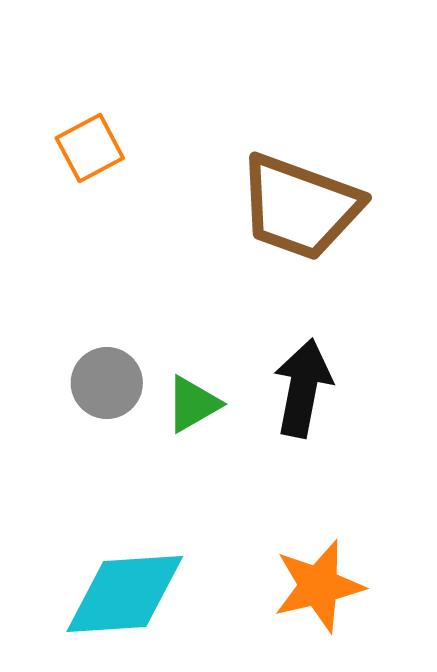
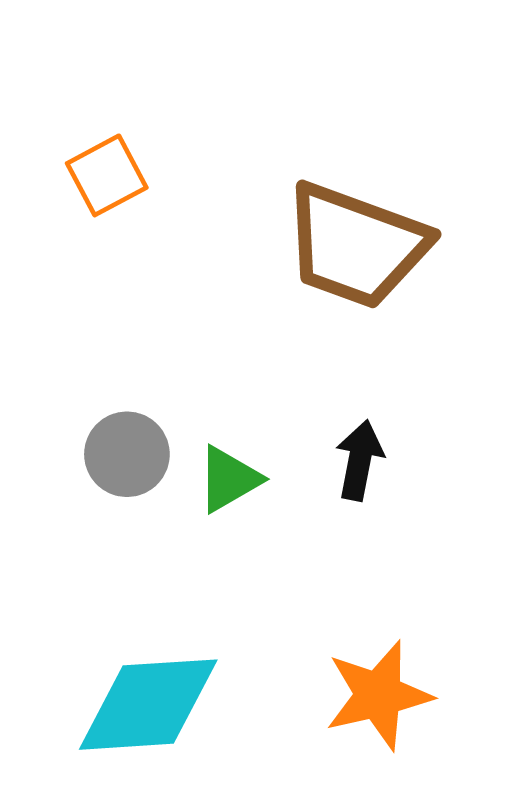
black arrow: (303, 388) -> (359, 460), size x0.7

